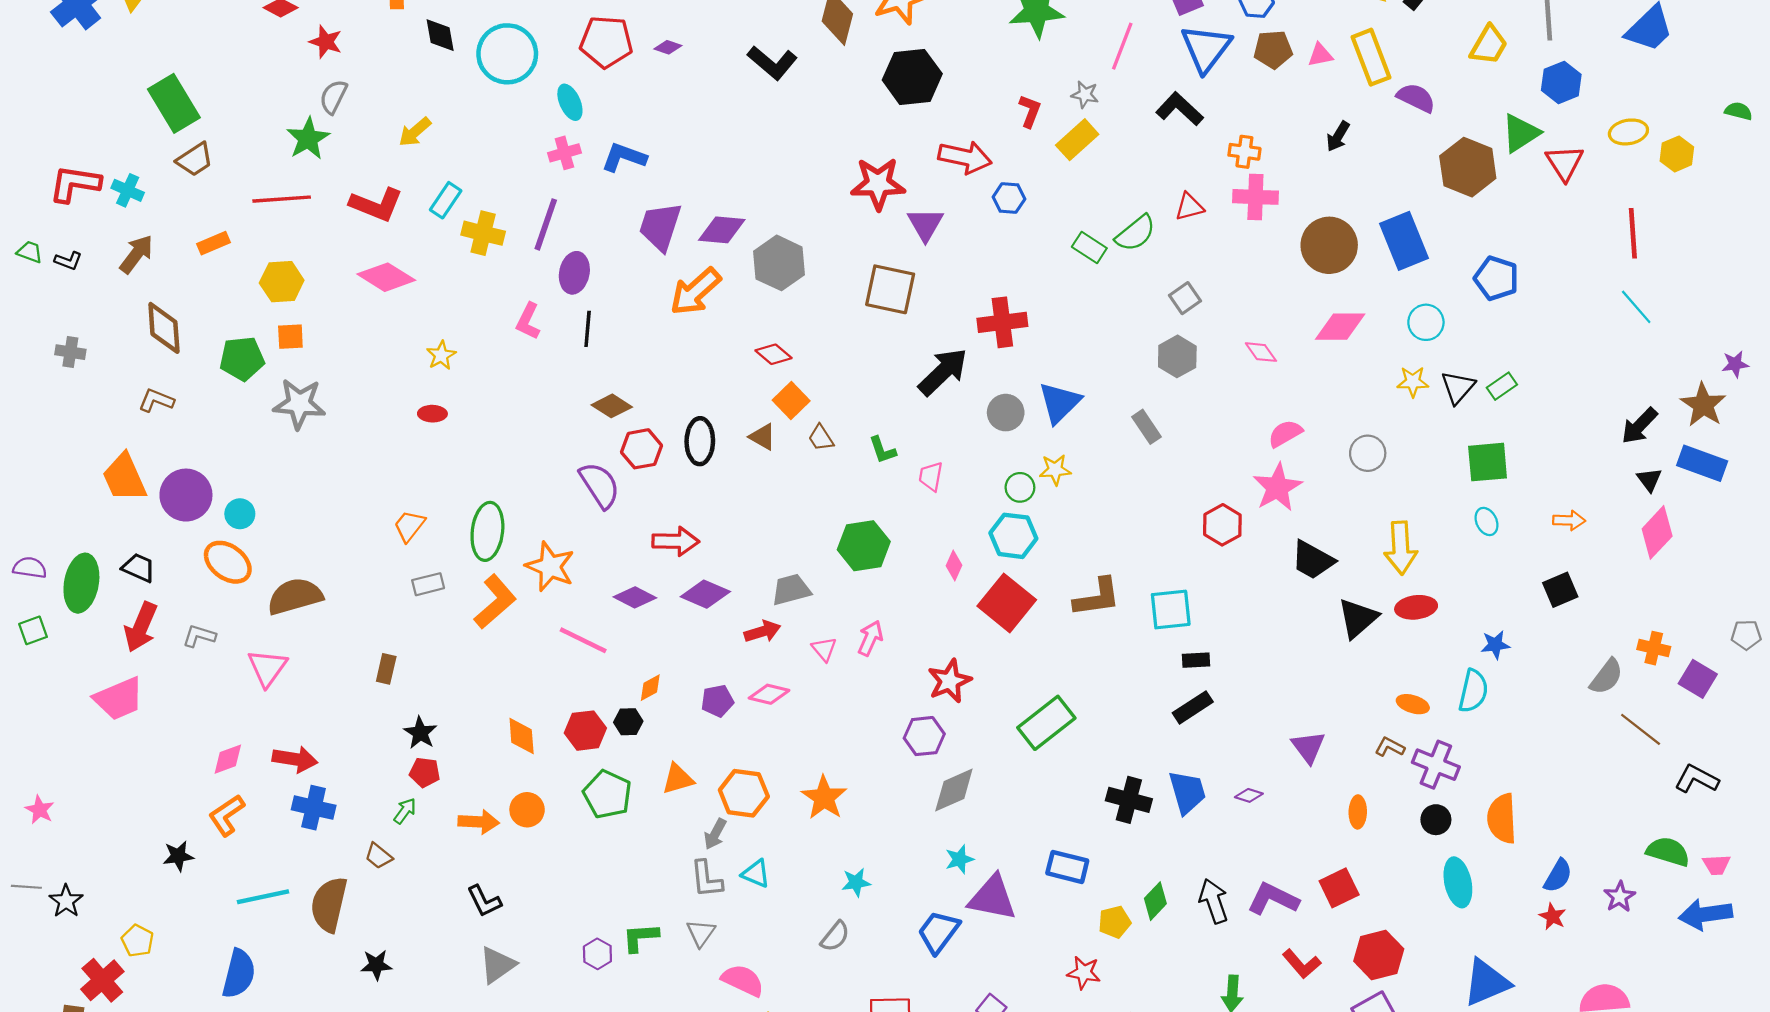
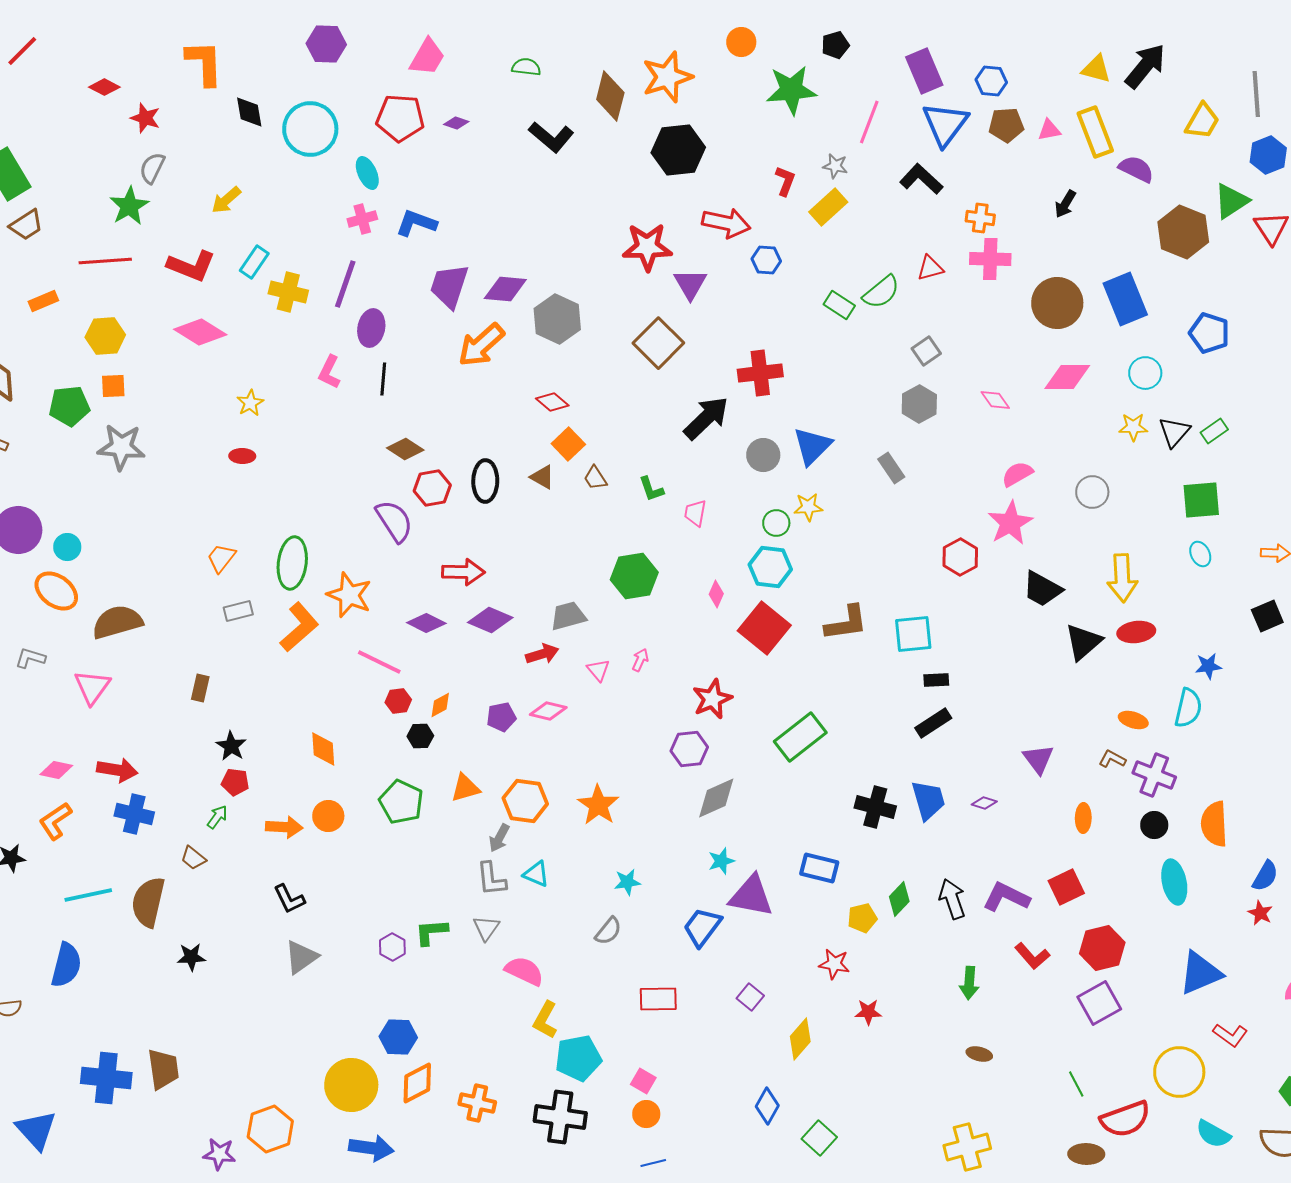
brown square: (890, 289) -> (658, 343), turned 33
pink arrow: (870, 638) -> (640, 660), size x0.7
red hexagon: (585, 731) -> (398, 701), moved, size x0.7
pink diamond: (228, 759) -> (56, 770), turned 32

